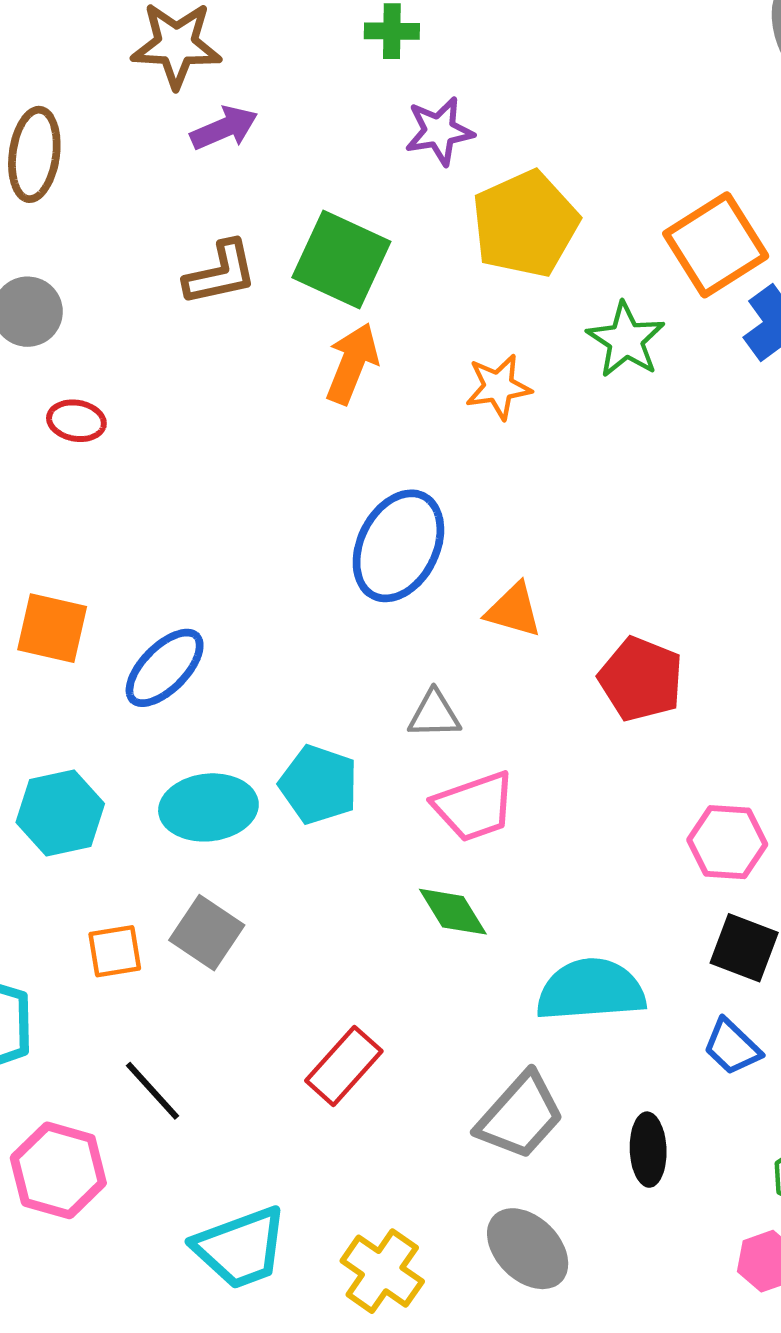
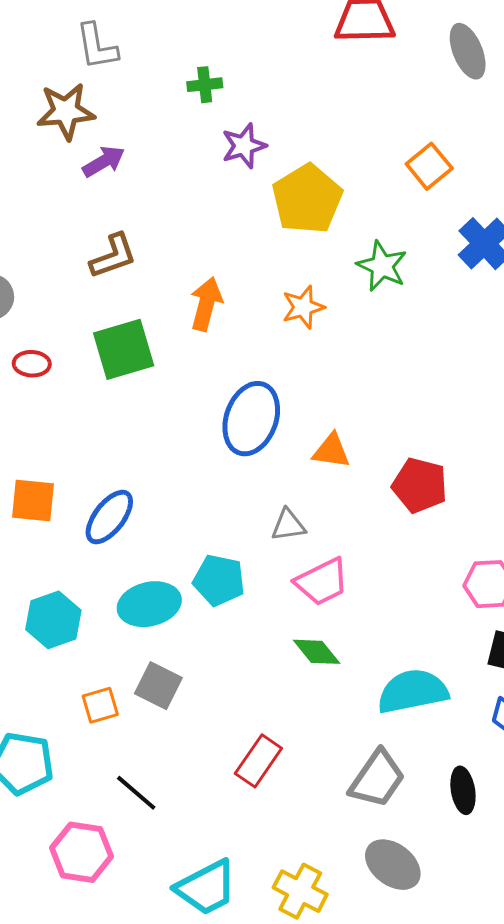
orange square: (716, 245) -> (429, 166), moved, size x0.7
green square: (341, 260) -> (124, 349), moved, turned -34

